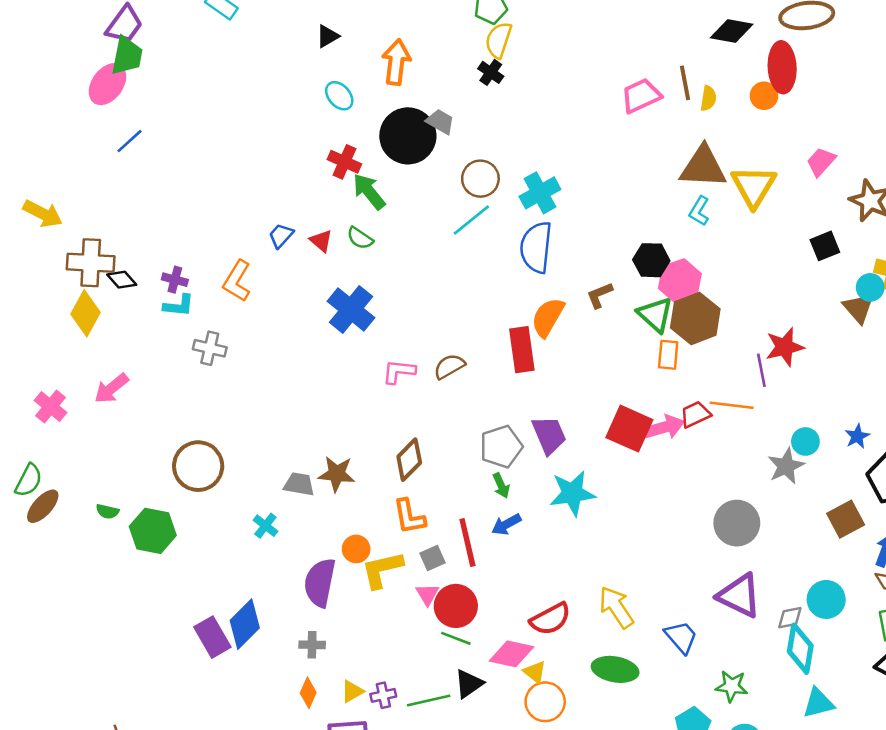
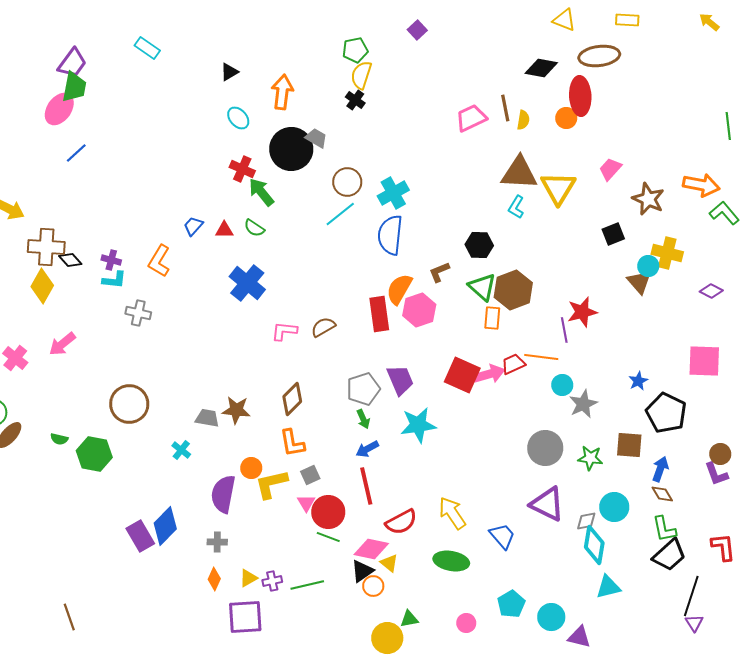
red triangle: (321, 241) -> (224, 230), turned -42
pink hexagon: (680, 281) -> (419, 310), moved
cyan circle: (805, 441) -> (562, 385), moved
brown square: (846, 519) -> (629, 445), turned 32
red line: (467, 542) -> (366, 486), moved
black triangle: (469, 684) -> (362, 571), moved
green star: (732, 686) -> (590, 458), moved
orange circle: (545, 702) -> (373, 586), moved, size x0.7

